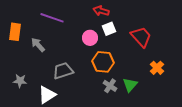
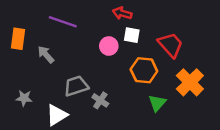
white square: (109, 29) -> (132, 35), turned 32
orange hexagon: (103, 62) -> (144, 70), moved
orange cross: (157, 68) -> (190, 82), size x1.6
gray cross: (110, 86) -> (100, 100), moved

